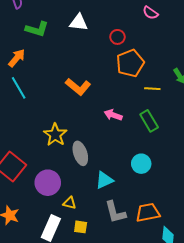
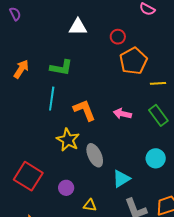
green L-shape: (37, 29) -> (61, 68), moved
orange L-shape: (78, 87) -> (84, 110), moved, turned -145
cyan line: (19, 88) -> (52, 99), moved, turned 45
purple circle: (48, 183) -> (66, 188), size x0.6

